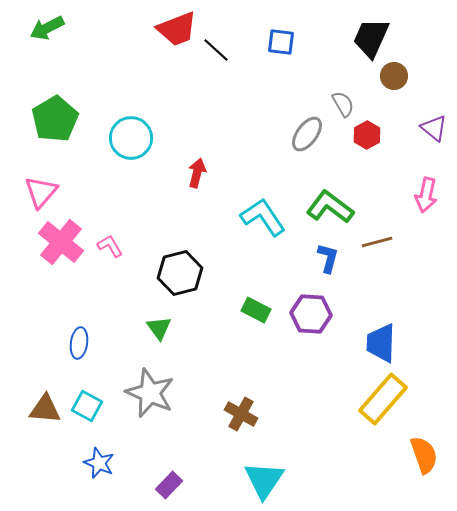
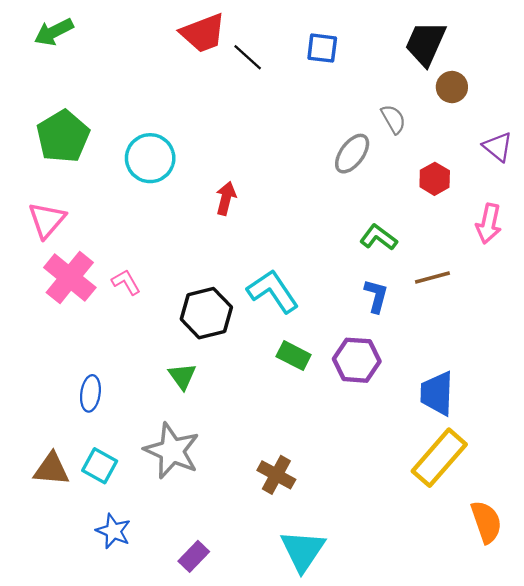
red hexagon: (367, 135) -> (435, 179), moved
green L-shape: (330, 207) -> (378, 237), size x0.7
cyan L-shape: (263, 217) -> (273, 291), moved

